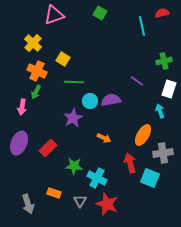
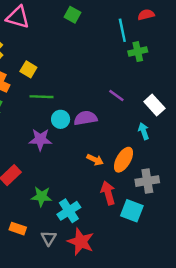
pink triangle: (54, 15) -> (18, 17), turned 35
green cross: (164, 61) -> (138, 52), moved
white rectangle: (169, 89) -> (154, 105), turned -60
purple star: (73, 118) -> (40, 139), turned 30
orange arrow: (104, 138) -> (95, 160), moved
cyan cross: (97, 178) -> (69, 211), turned 30

